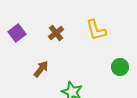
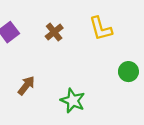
brown arrow: (41, 69) -> (26, 85), moved

